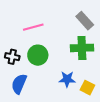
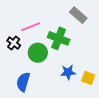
green cross: (82, 48) -> (59, 38), moved, turned 30
black cross: (12, 57) -> (14, 43), moved, turned 32

